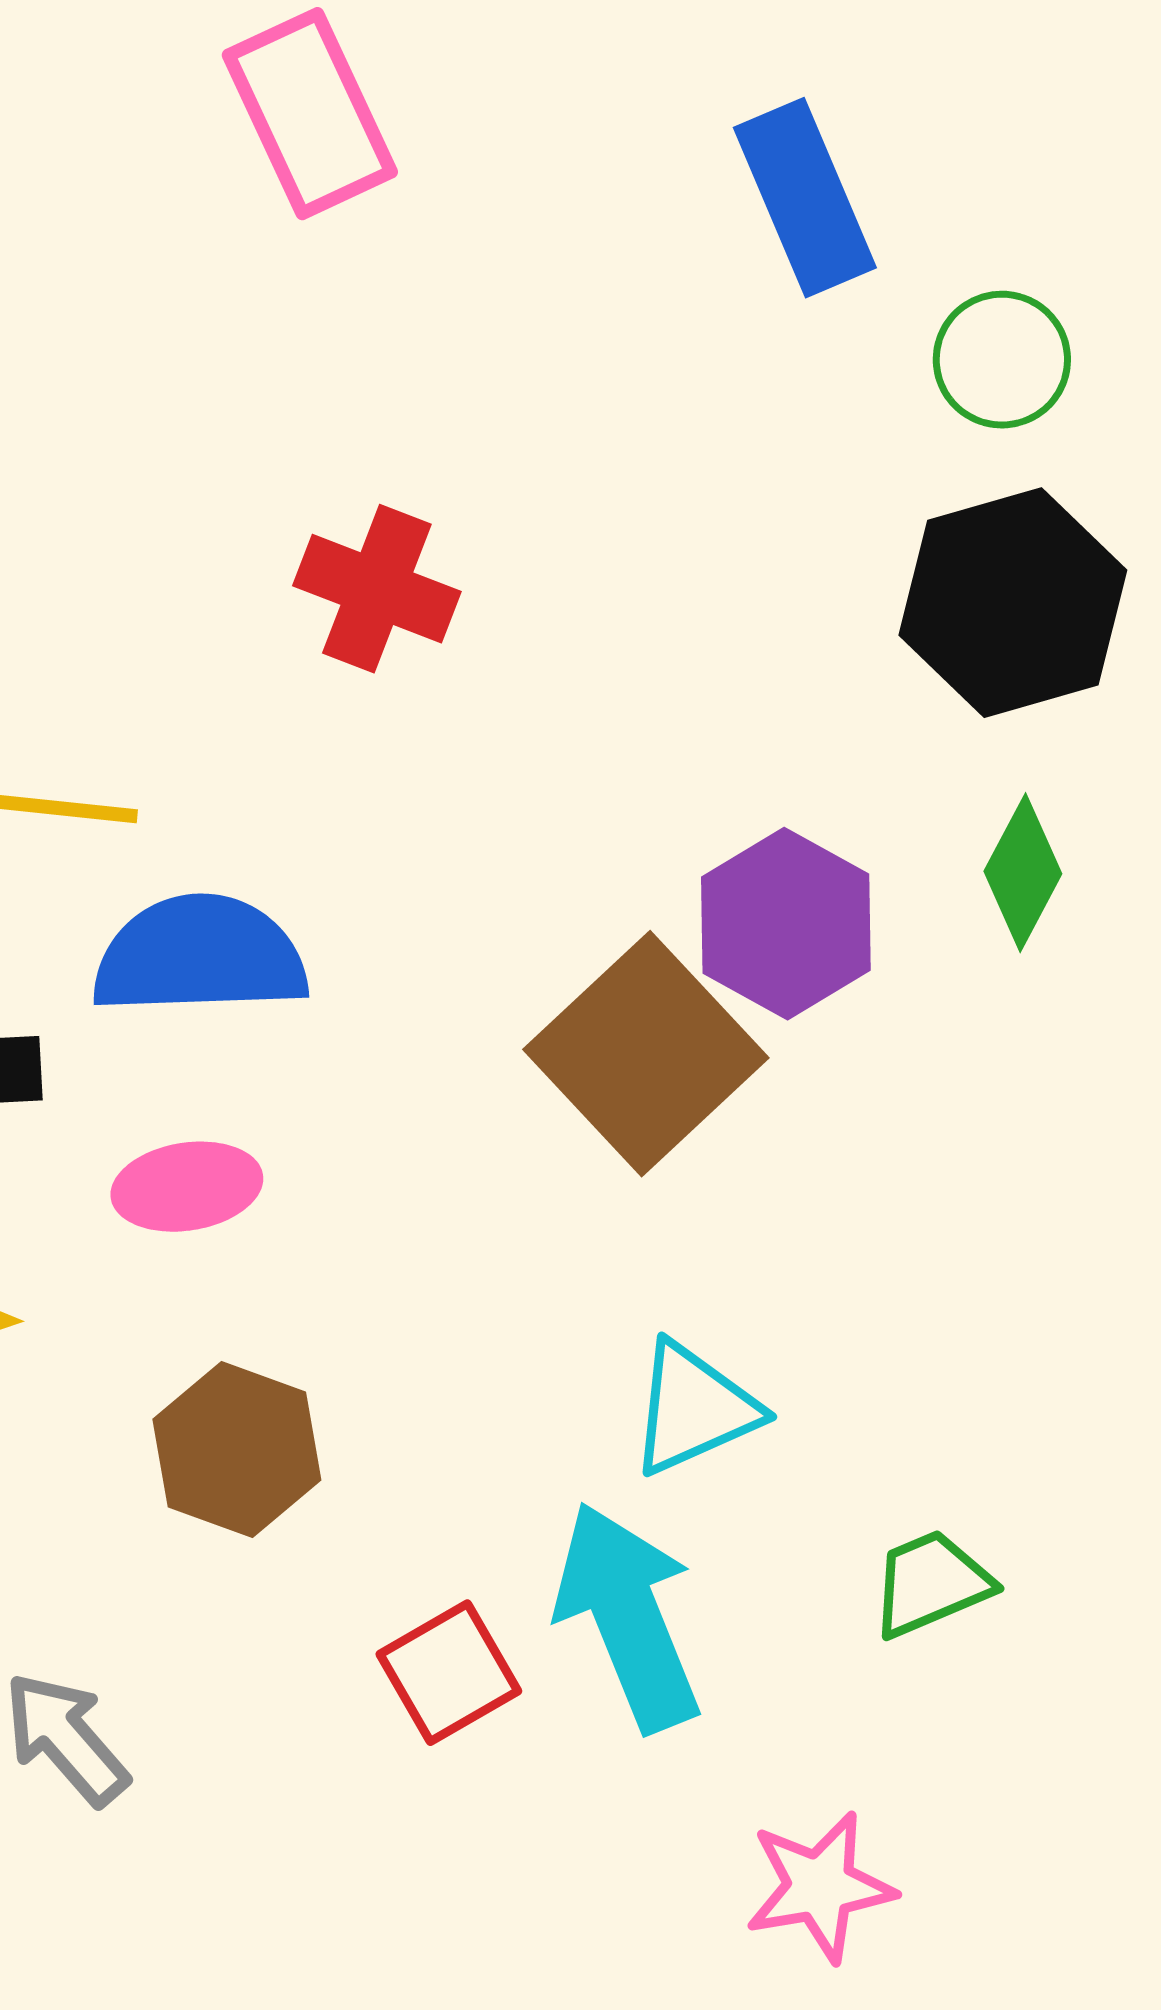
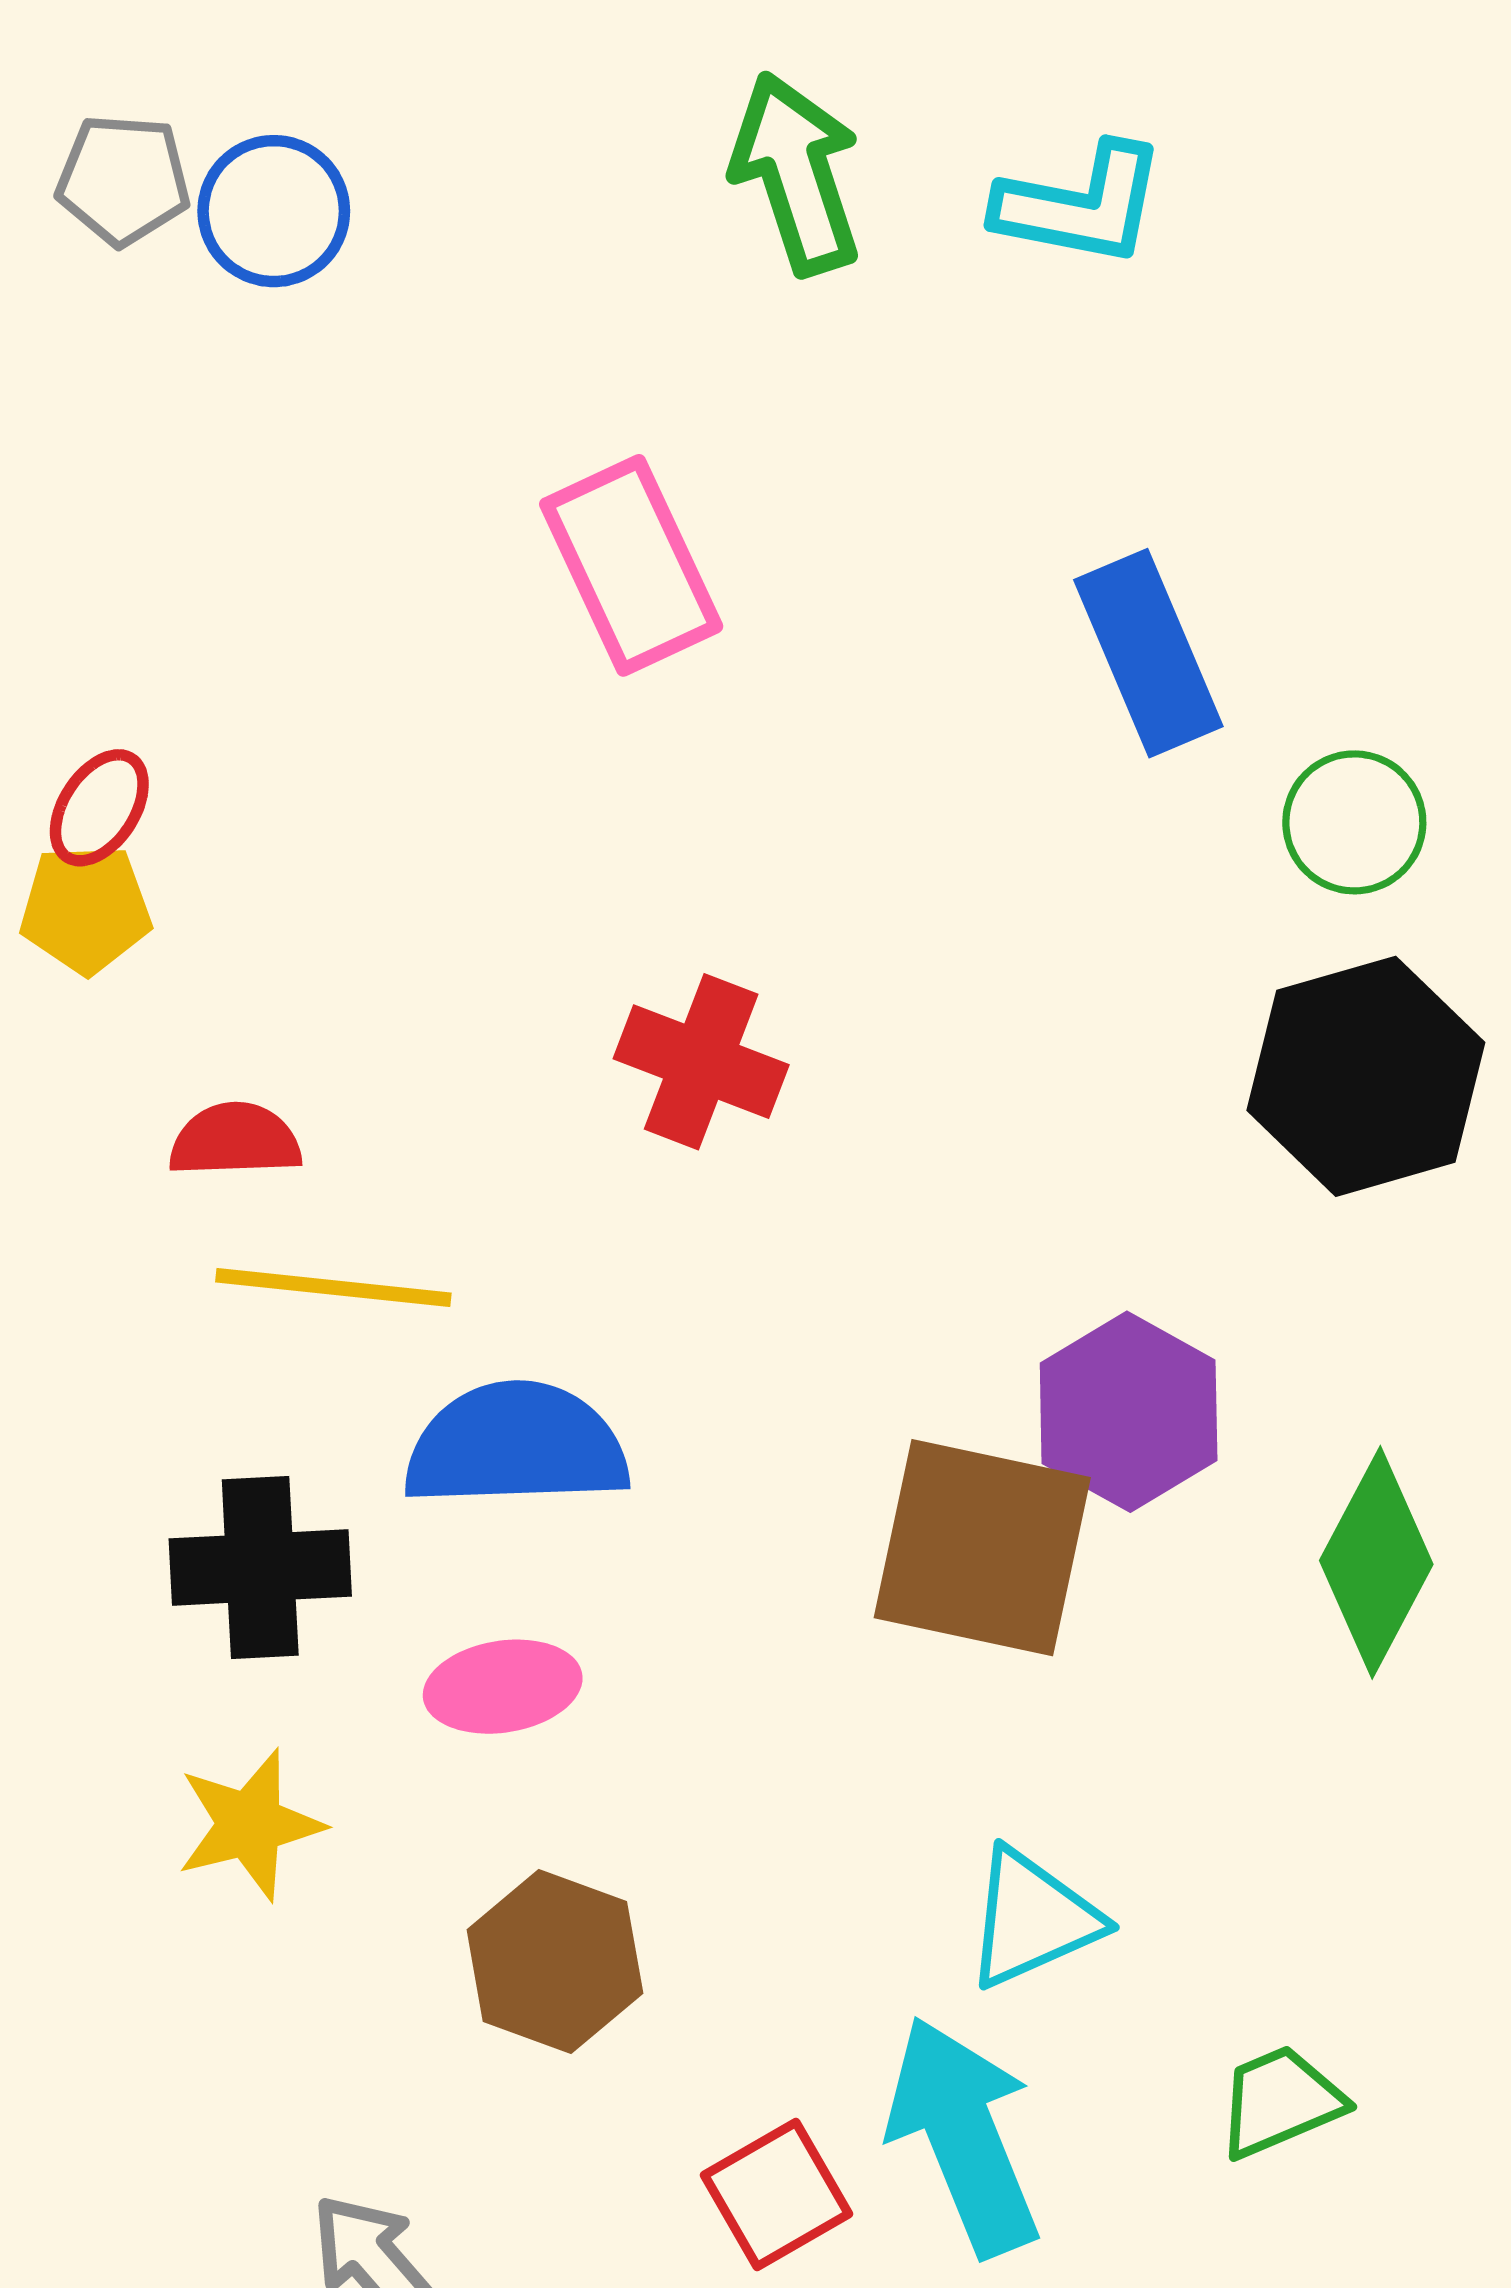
green diamond: (1023, 873) -> (1376, 1562), moved, size x1.4
brown square: (646, 1054) -> (982, 1548), turned -35

